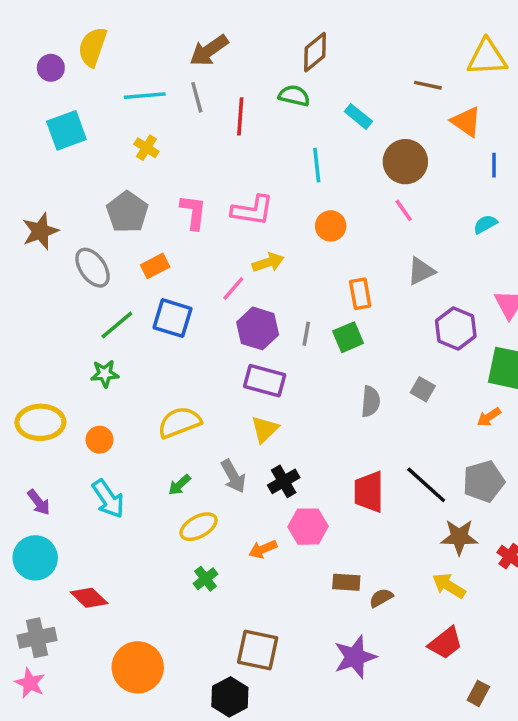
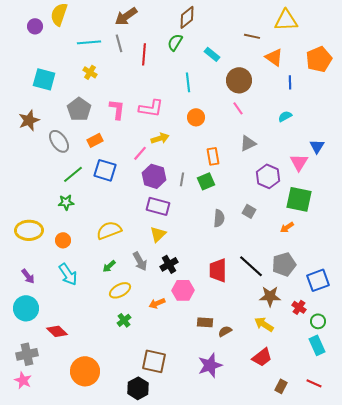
green semicircle: (294, 96) -> (175, 42), turned -72
cyan square: (66, 130) -> (44, 79), moved, turned 35

